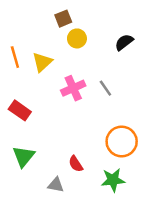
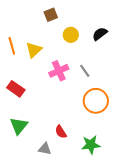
yellow circle: (77, 38) -> (71, 35), moved
orange circle: (122, 141) -> (96, 101), moved

